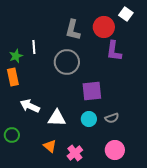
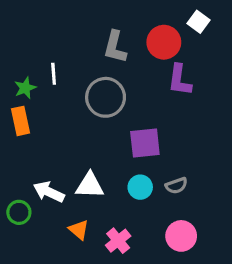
white arrow: (30, 106) -> (49, 192), moved

